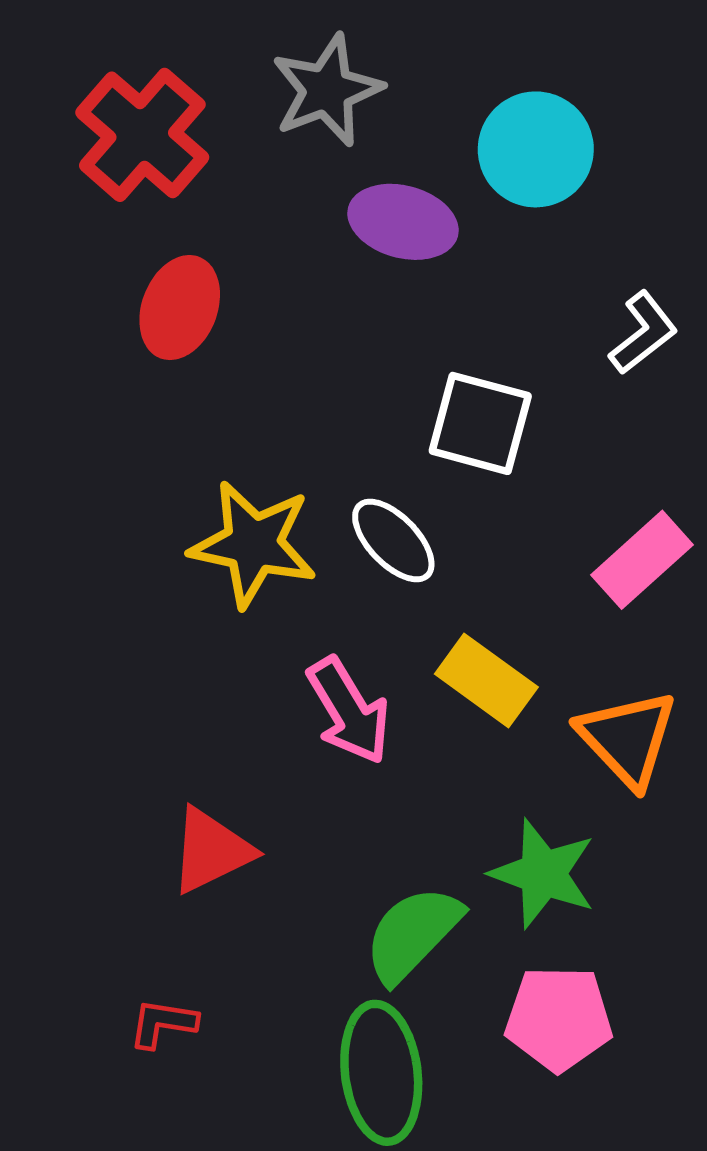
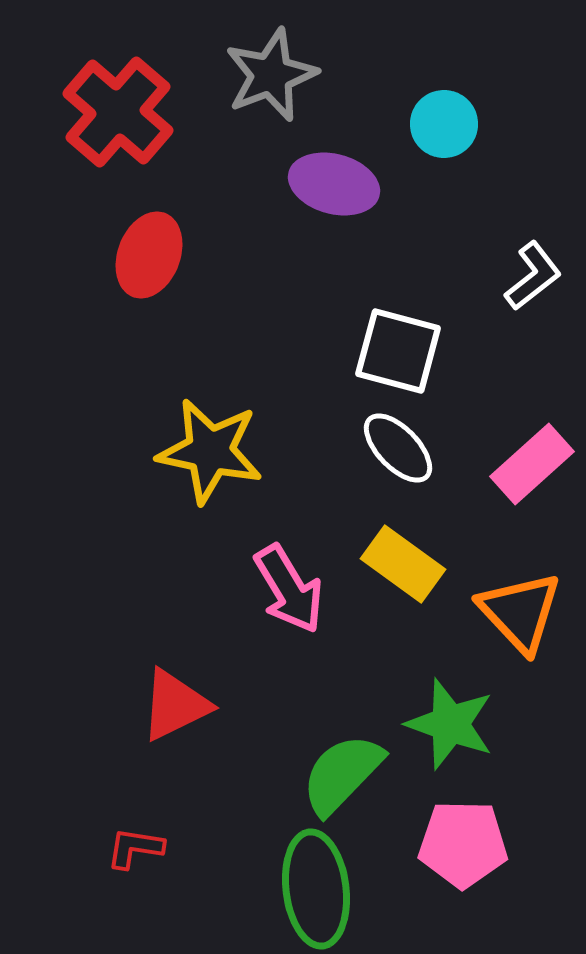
cyan circle: (536, 149) -> (444, 124), size x0.7
white ellipse: (393, 540) -> (398, 448), moved

